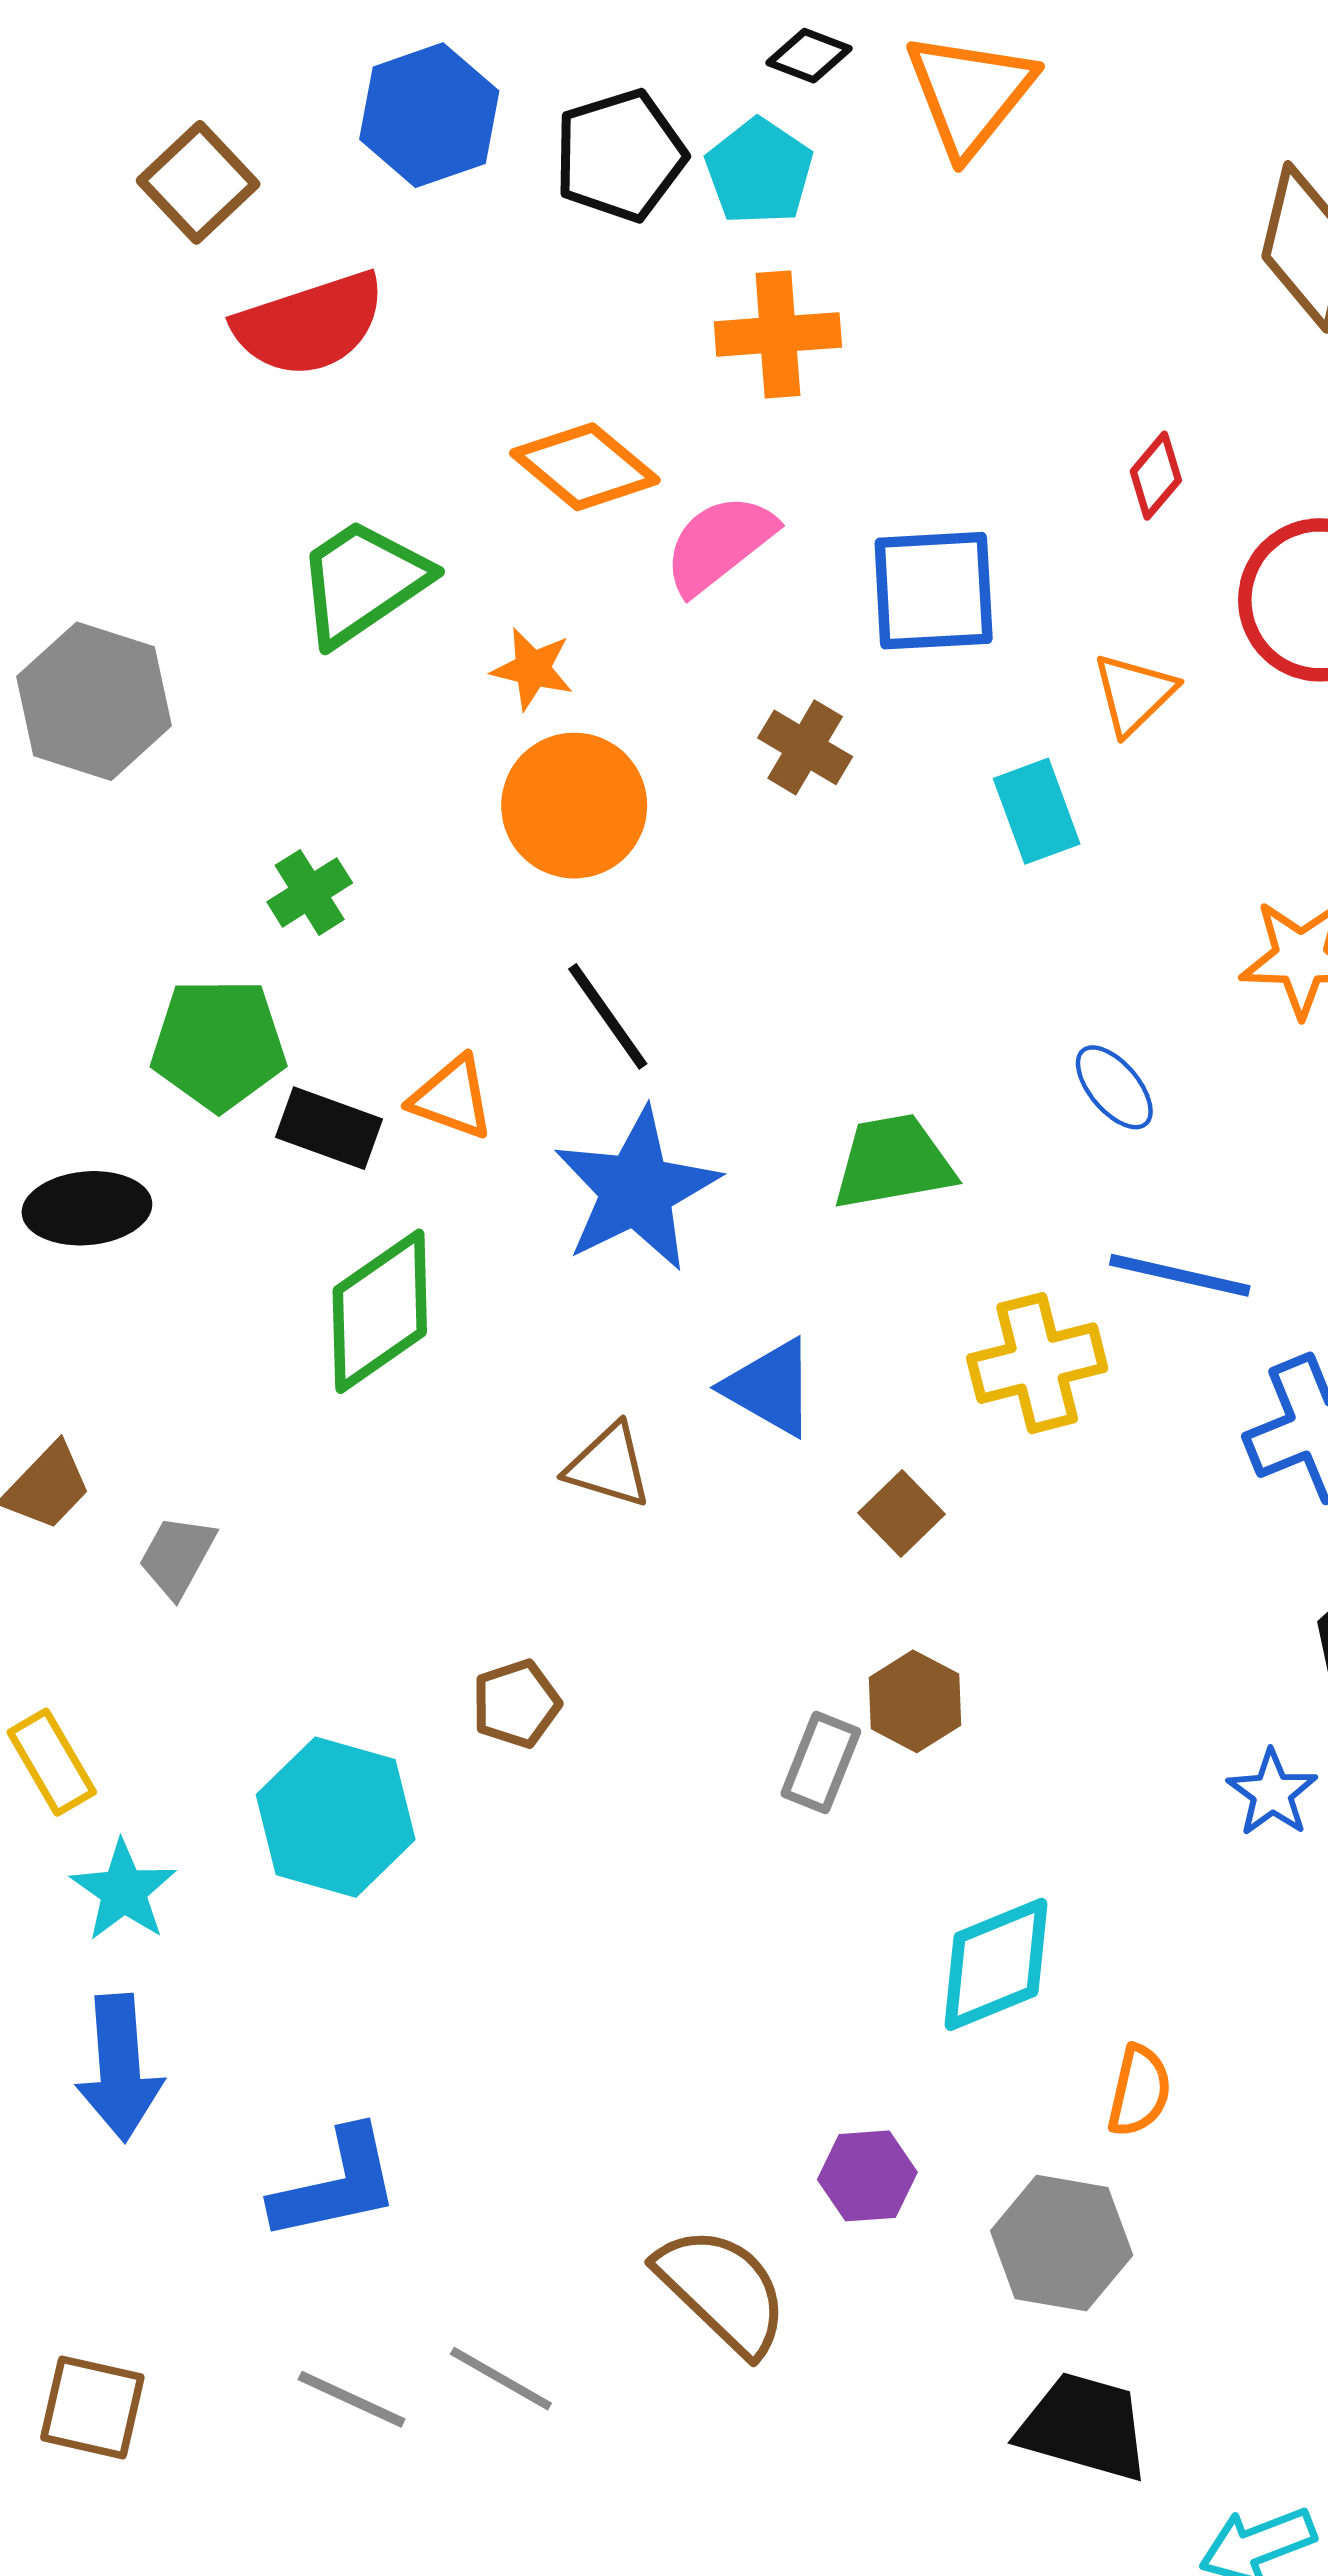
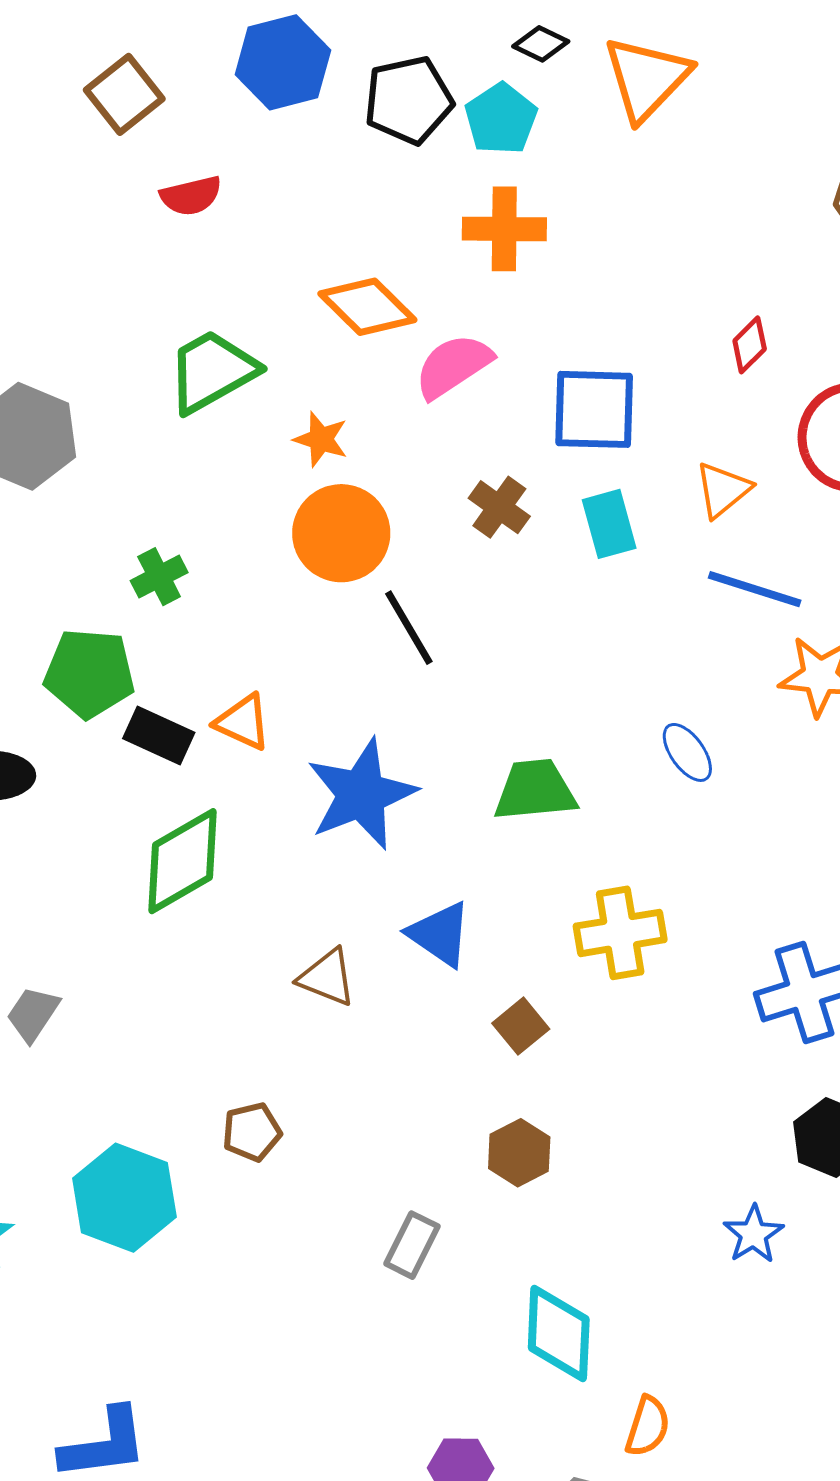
red semicircle: (310, 324) -> (191, 196), size x0.6
cyan rectangle: (1037, 811) -> (609, 524), moved
black line: (608, 1016) -> (409, 628), moved
blue line: (1180, 1275) -> (755, 589), moved
gray rectangle: (821, 1762) -> (412, 1245), moved
cyan diamond: (996, 1964) -> (559, 1334), turned -70

